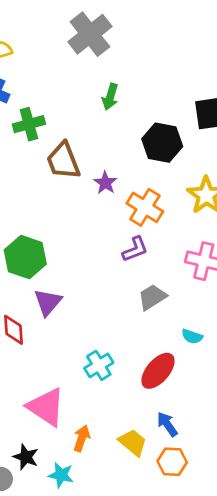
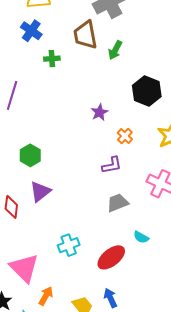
green cross: (29, 124) -> (52, 59), size x0.7
brown trapezoid: (63, 161) -> (85, 35), moved
orange cross: (145, 207) -> (125, 136), size x0.6
green hexagon: (25, 257) -> (30, 155), size x0.7

